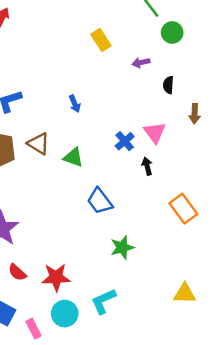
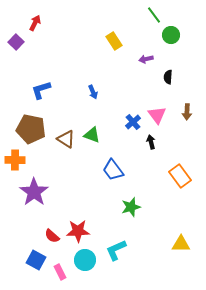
brown arrow: (195, 114) -> (187, 112), moved
brown triangle: (38, 144) -> (66, 139), moved
red semicircle: (17, 272) -> (52, 236), moved

